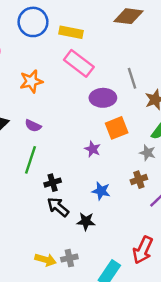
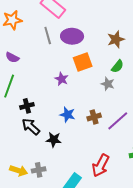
gray line: (132, 78) -> (48, 35), moved
brown cross: (139, 180) -> (94, 117), moved

